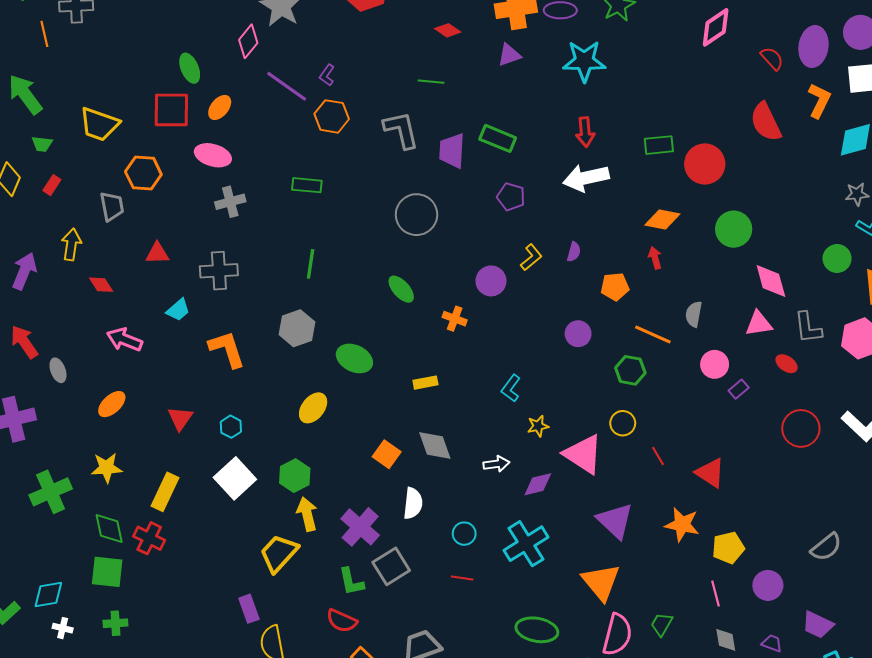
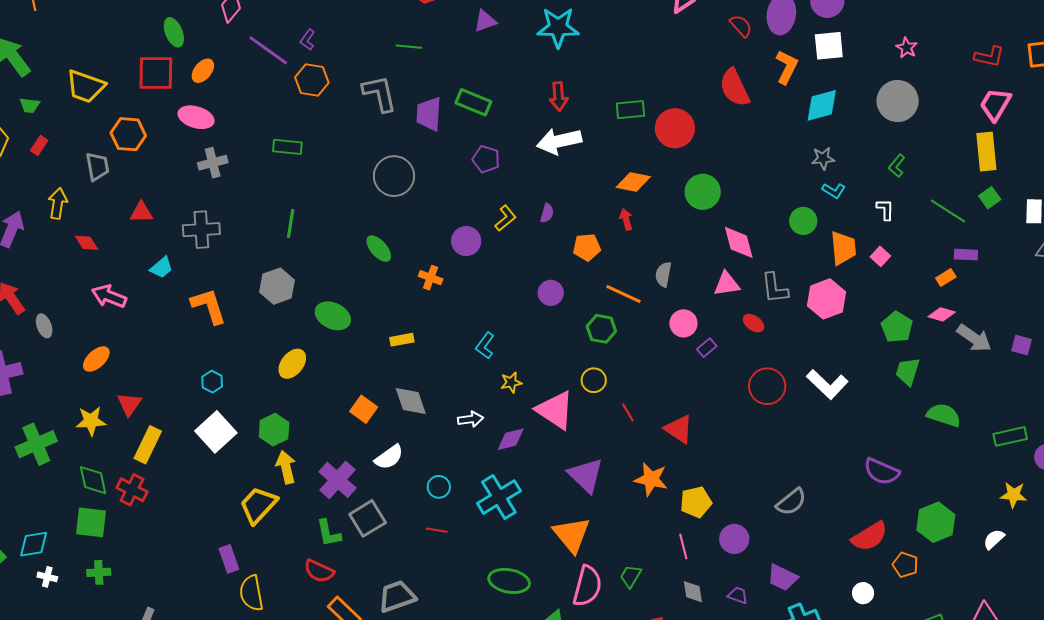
red triangle: (180, 418) -> (129, 404), moved
white semicircle: (413, 503) -> (389, 457), turned 48

